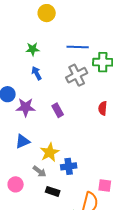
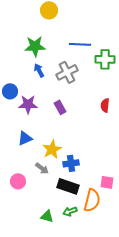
green star: (33, 49) -> (35, 46), size x1.5
gray cross: (77, 75) -> (67, 72), moved
black rectangle: (53, 191) -> (68, 186), moved, size x1.5

